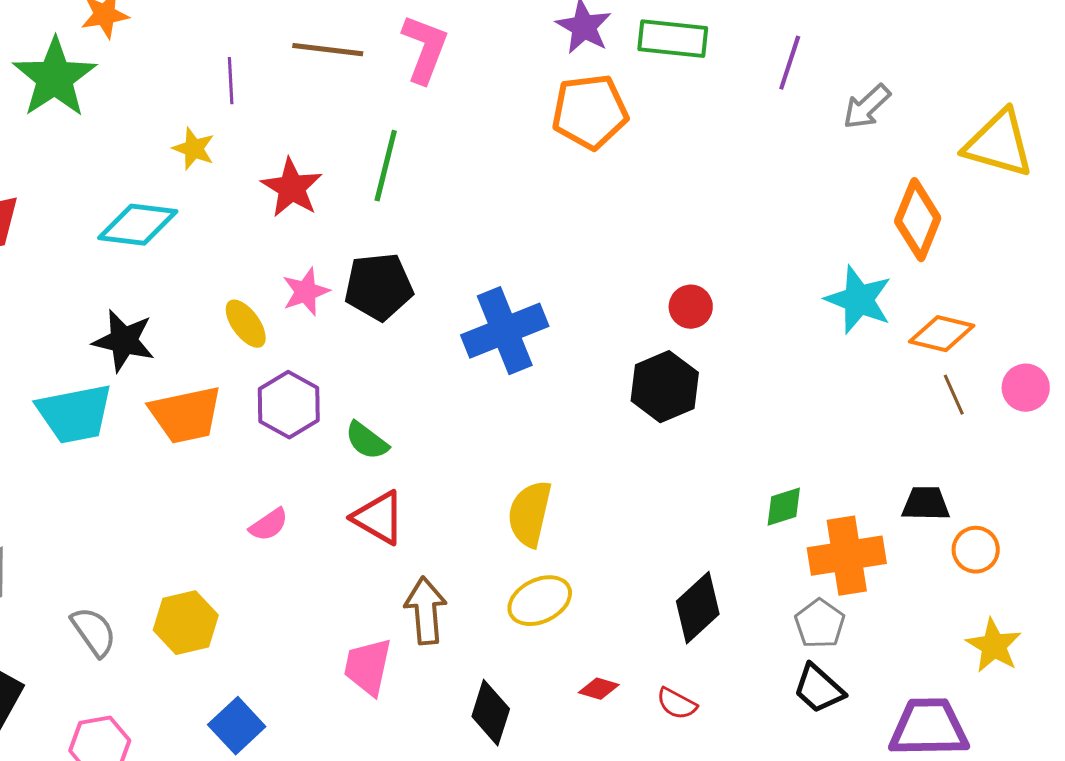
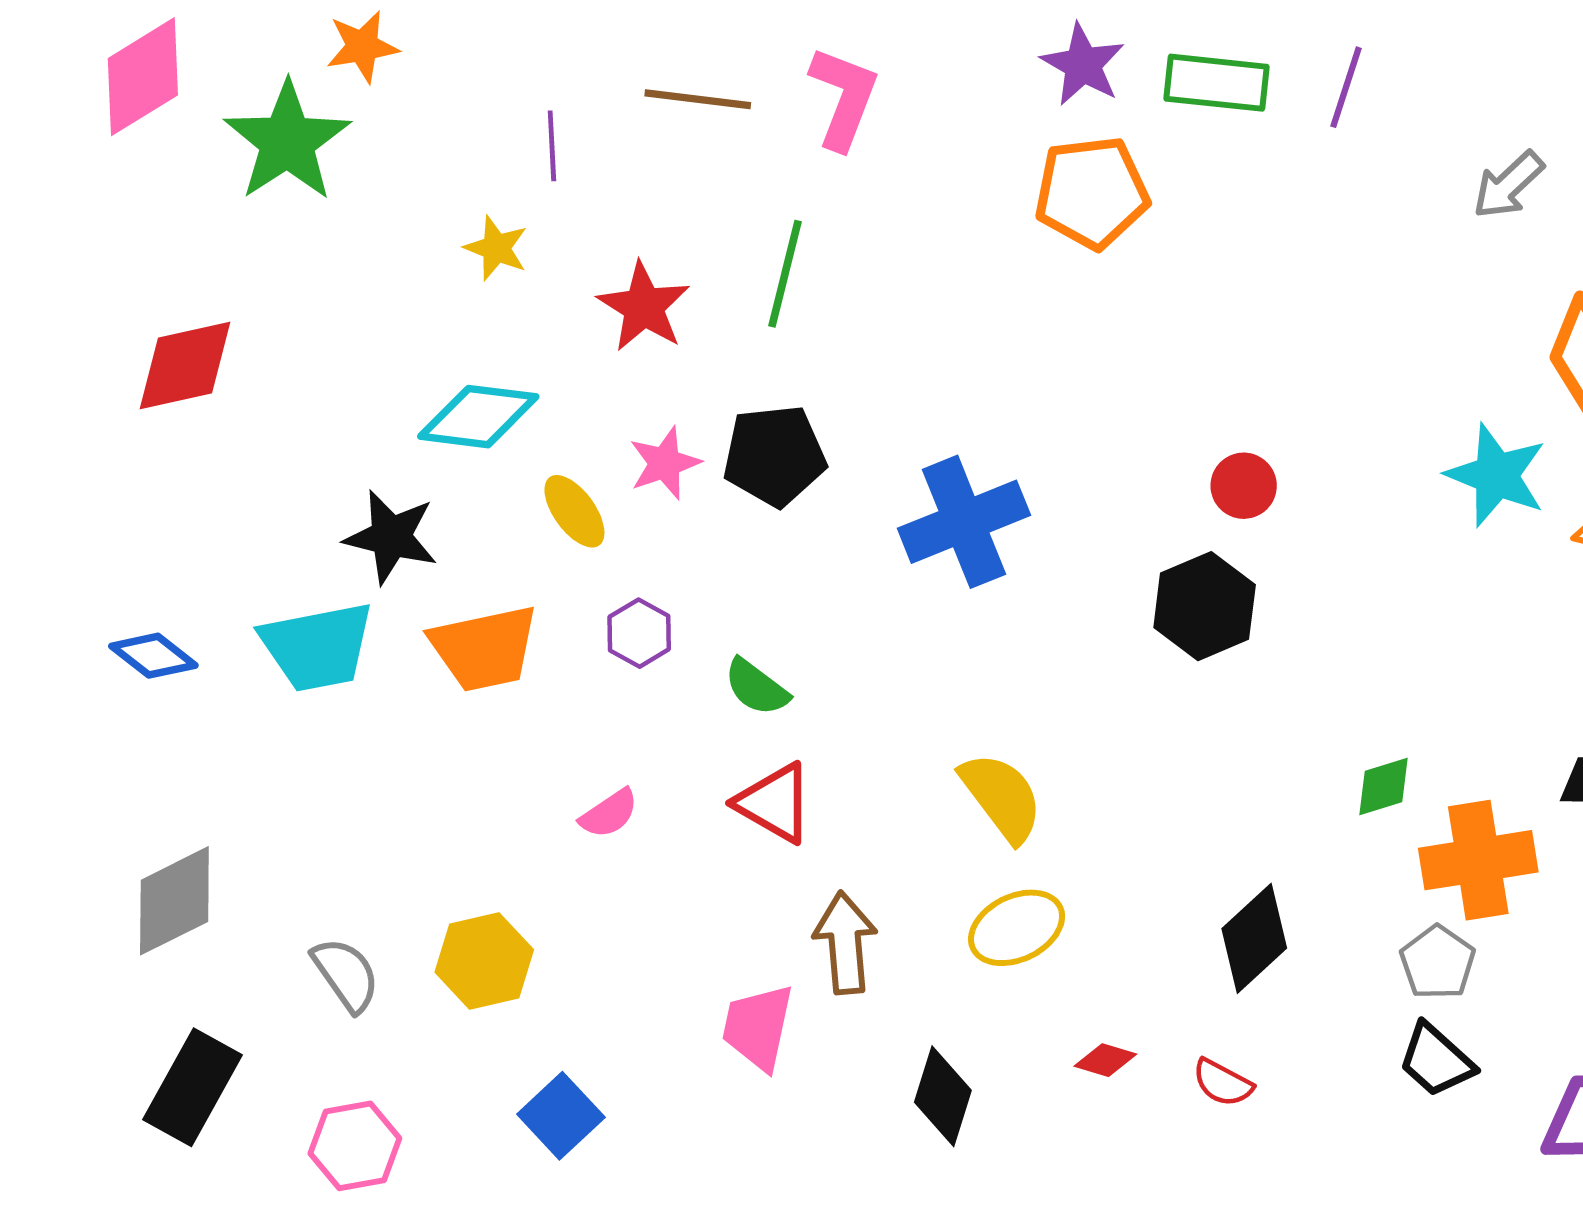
purple line: (790, 63) -> (1346, 87), moved
cyan diamond: (138, 225) -> (478, 417), moved
purple hexagon: (289, 405) -> (639, 633), size x0.7
yellow semicircle: (530, 514) -> (1002, 797), turned 130

